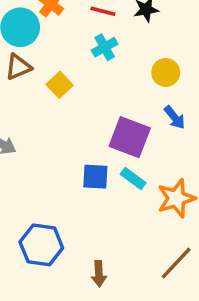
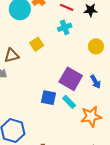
brown triangle: (18, 67) -> (12, 55), moved
blue arrow: (175, 117) -> (96, 82), moved

